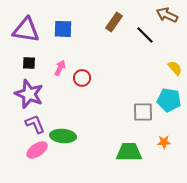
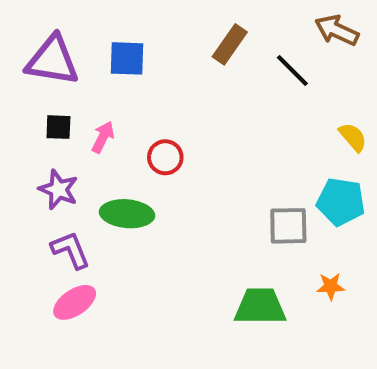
pink arrow: (60, 68) -> (103, 137), moved
purple star: (29, 94) -> (58, 190), size x0.7
green ellipse: (63, 136) -> (127, 214), moved

